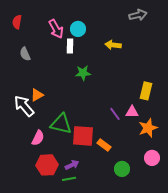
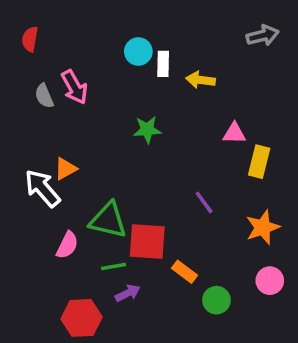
gray arrow: (138, 15) -> (263, 36), moved
pink arrow: (56, 29) -> (74, 87), moved
white rectangle: (70, 46) -> (163, 64), moved
pink triangle: (132, 112) -> (234, 133), moved
orange rectangle: (104, 145) -> (185, 272), moved
red hexagon: (47, 165) -> (82, 318), moved
green line: (69, 179) -> (113, 266), moved

